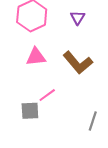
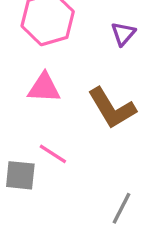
pink line: (47, 95) -> (53, 154), turned 60

